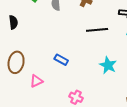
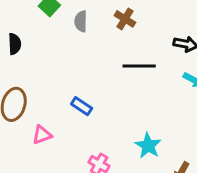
cyan star: (108, 65) -> (148, 146), moved

